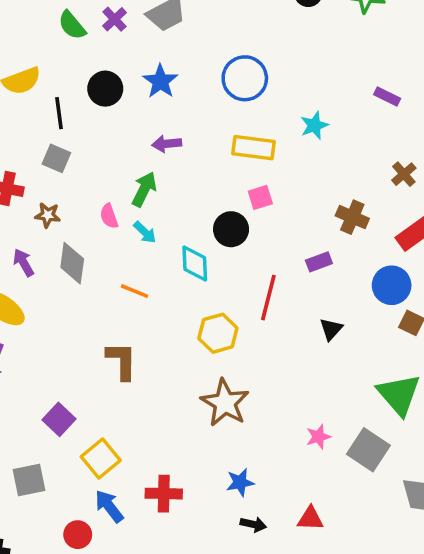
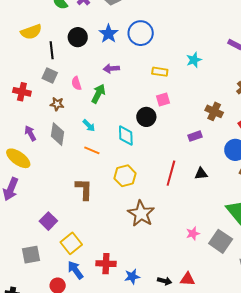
blue circle: (245, 78) -> (141, 33), moved
yellow rectangle: (254, 148) -> (160, 72), size x0.7
brown star: (48, 215) -> (57, 104), moved
pink semicircle: (109, 216) -> (76, 83), moved
cyan arrow: (145, 232) -> (89, 126), moved
red line: (268, 298) -> (171, 173), moved
black triangle: (331, 329) -> (201, 174), turned 40
yellow hexagon: (218, 333) -> (125, 176), moved
blue star: (240, 482) -> (132, 277), moved
black arrow: (253, 524) -> (165, 281), moved

